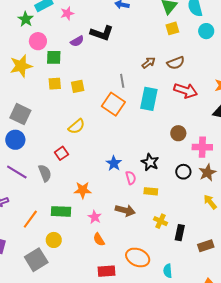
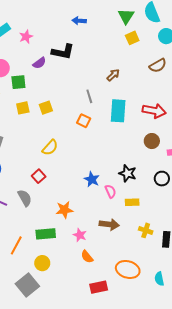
brown semicircle: (176, 63) -> (158, 66), moved
red arrow: (186, 91) -> (154, 111), moved
orange square: (113, 104) -> (84, 121), size x0.6

